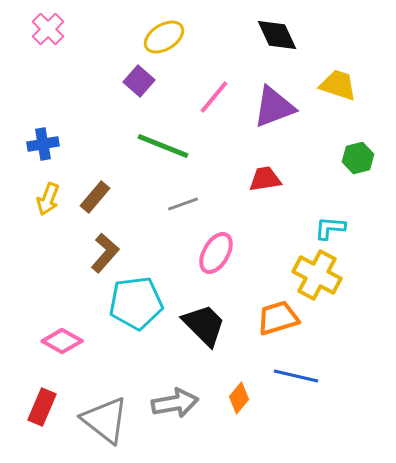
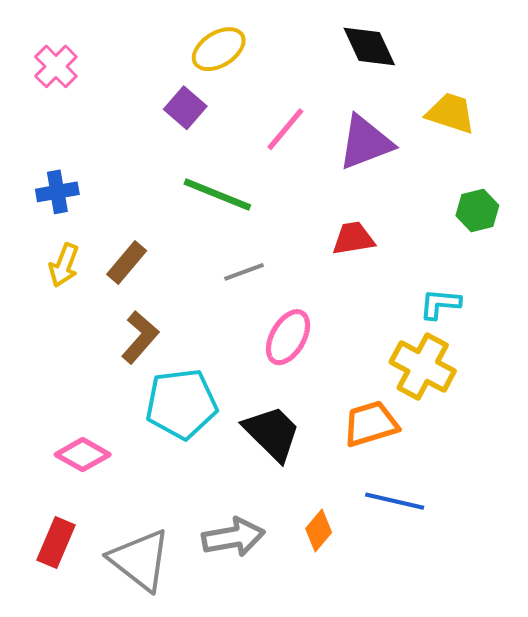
pink cross: (48, 29) -> (56, 66), moved

